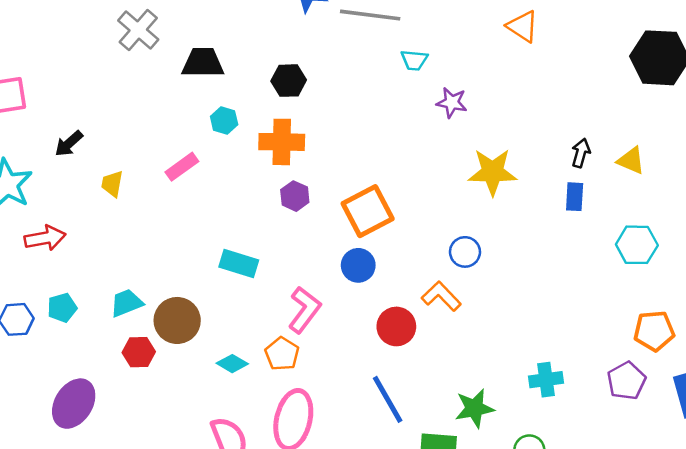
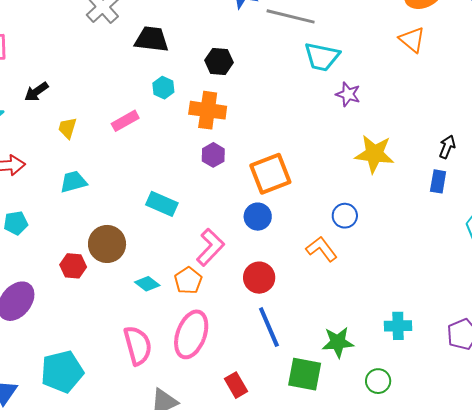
cyan trapezoid: (414, 60) -> (322, 57), size x1.6
cyan trapezoid: (126, 303) -> (73, 182), moved
red circle: (396, 326) -> (259, 278), moved

